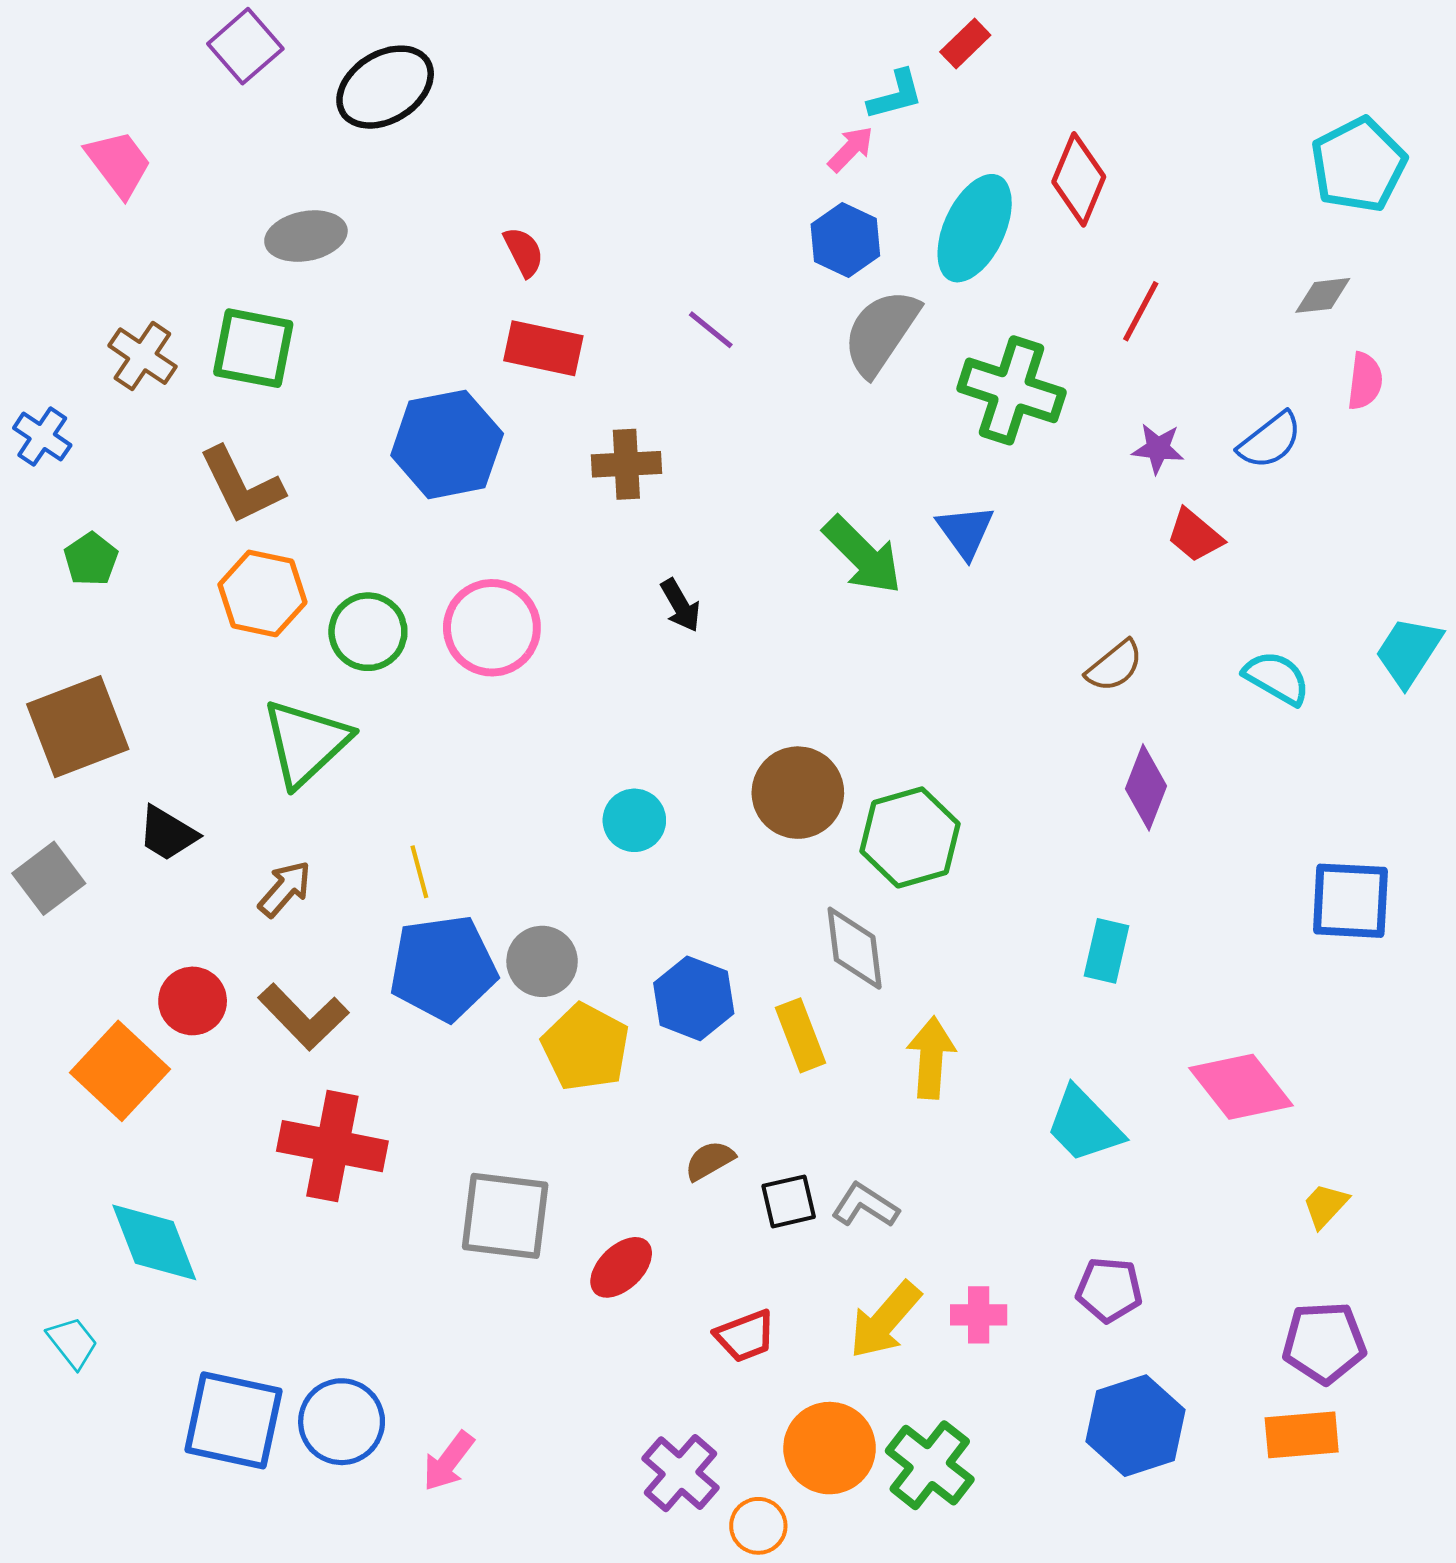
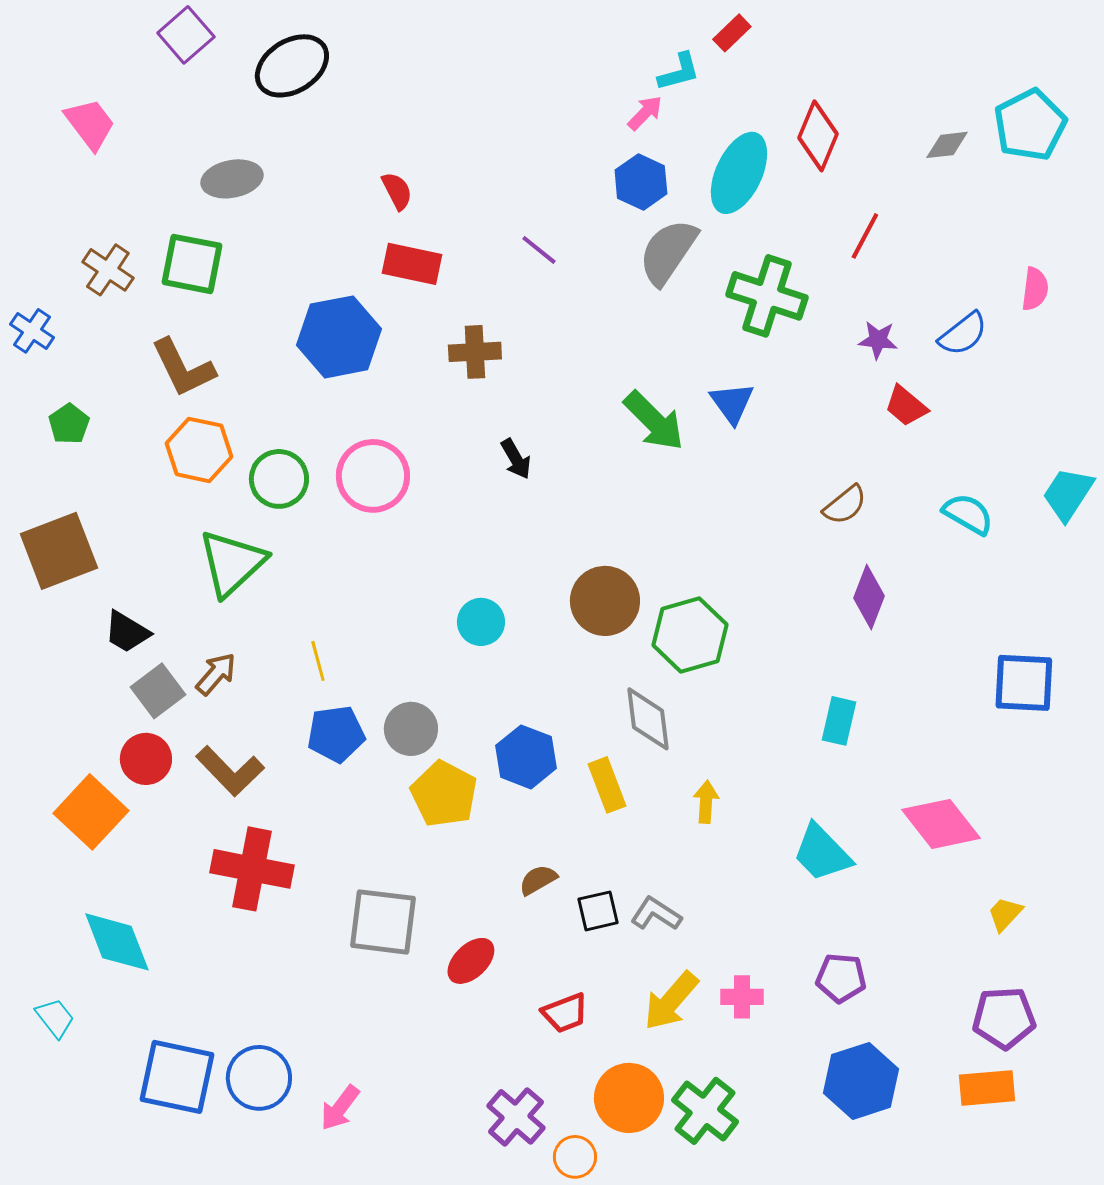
gray diamond: (1323, 295) -> (947, 145), moved
gray square: (49, 878) -> (158, 691), moved
blue pentagon: (443, 968) -> (336, 734), size x0.7
yellow arrow: (931, 1058) -> (706, 802), size x0.7

